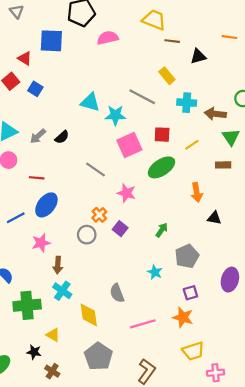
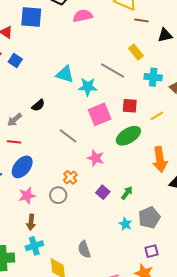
gray arrow: (38, 136) -> (14, 120), moved
orange arrow: (197, 192) -> (160, 159), size x1.4
purple square: (120, 229) -> (103, 192), moved
pink star: (41, 243) -> (27, 196), moved
cyan star: (155, 272) -> (125, 224), moved
cyan cross: (62, 291) -> (34, 246), turned 36

